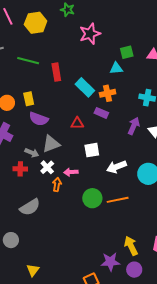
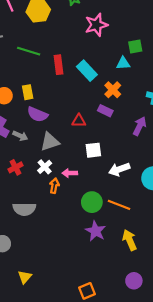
cyan rectangle: (85, 87) -> (87, 71), moved
orange cross: (108, 93) -> (113, 90), turned -35
gray arrow: (32, 153) -> (20, 136), moved
red cross: (20, 169) -> (15, 167), turned -32
orange line: (118, 200) -> (119, 205), turned 30
gray semicircle: (30, 207) -> (24, 209), turned 30
yellow arrow: (131, 246) -> (130, 240), moved
purple star: (110, 262) -> (96, 231), moved, turned 30

